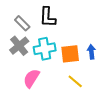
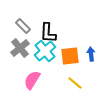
black L-shape: (48, 17) -> (48, 33), moved
cyan cross: (45, 49) -> (45, 51), turned -30

